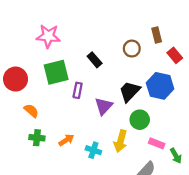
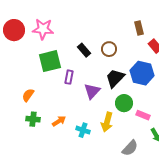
brown circle: (132, 49) -> (109, 49), moved
red circle: (16, 79) -> (14, 30), moved
orange semicircle: (31, 111) -> (28, 95), turned -96
pink rectangle: (157, 143) -> (143, 115), moved

